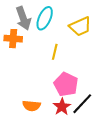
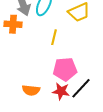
pink pentagon: (66, 84) -> (65, 69), turned -30
red star: (62, 107) -> (61, 91), turned -30

